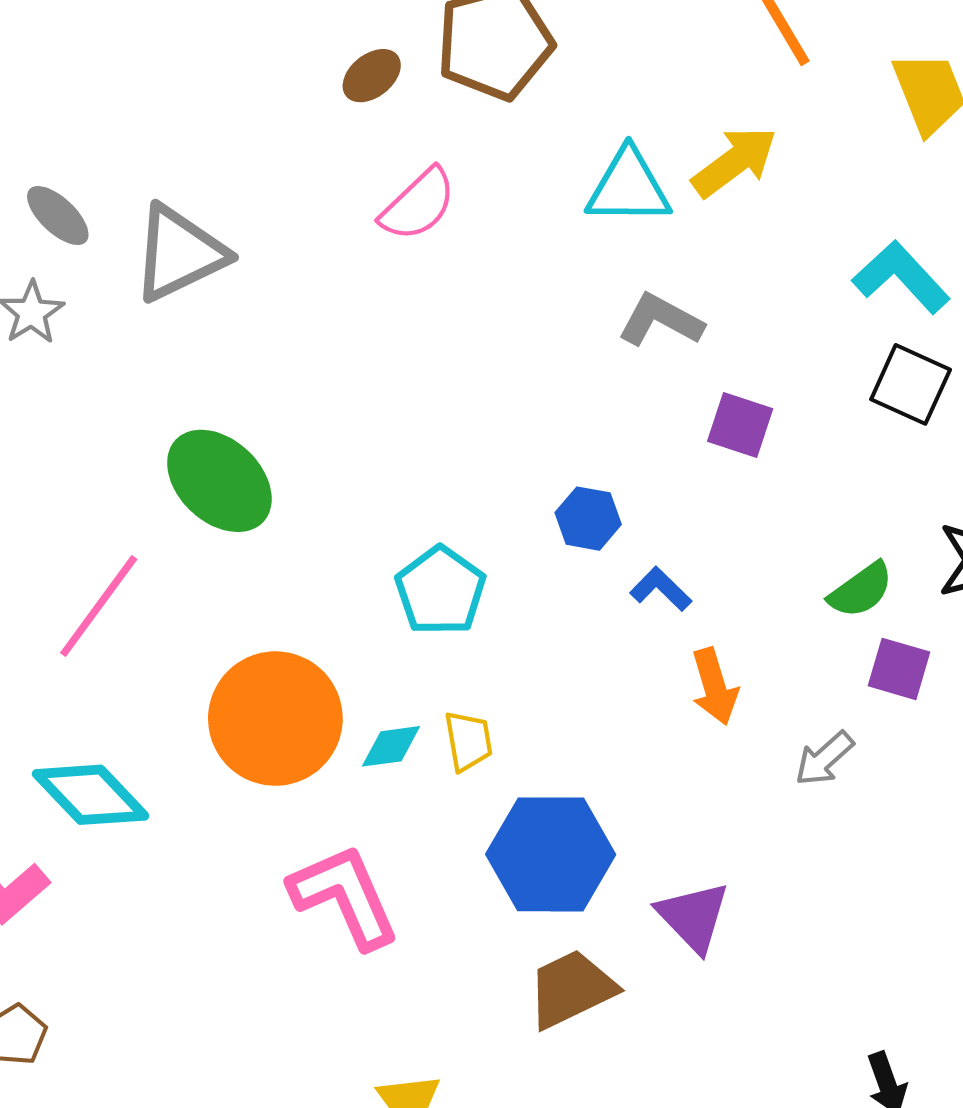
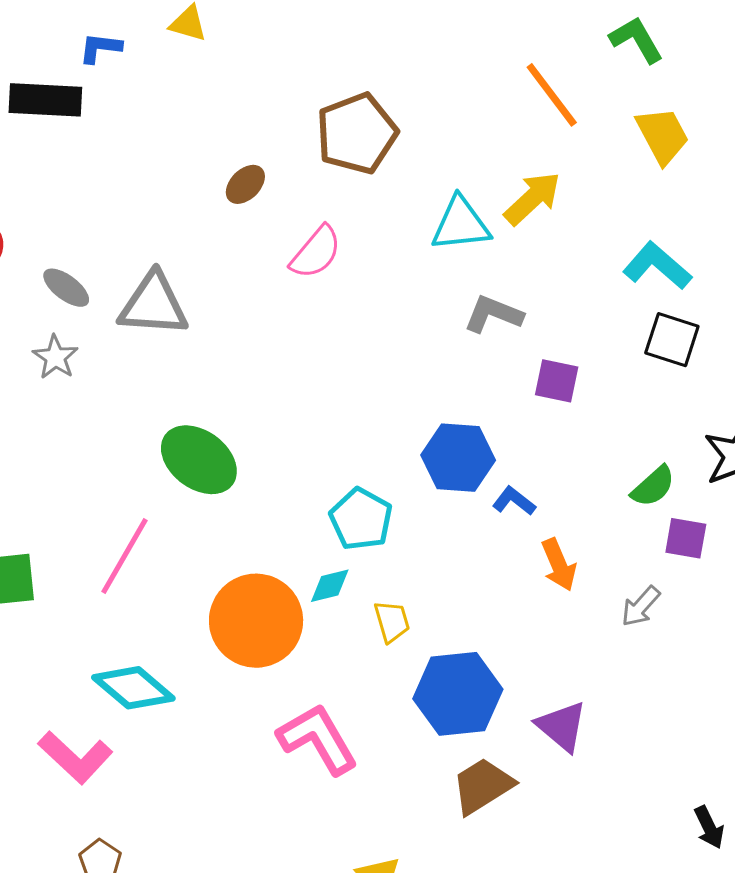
brown ellipse: (372, 76) -> (245, 184), moved
gray triangle: (179, 253) -> (153, 305), turned 36
blue hexagon: (588, 519) -> (458, 458), size x1.6
cyan diamond: (391, 746) -> (330, 586), moved

